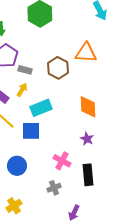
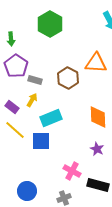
blue circle: (17, 166) -> (27, 191), moved
black rectangle: (88, 175) -> (98, 185), turned -70

